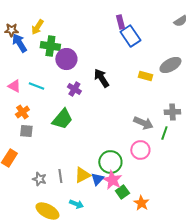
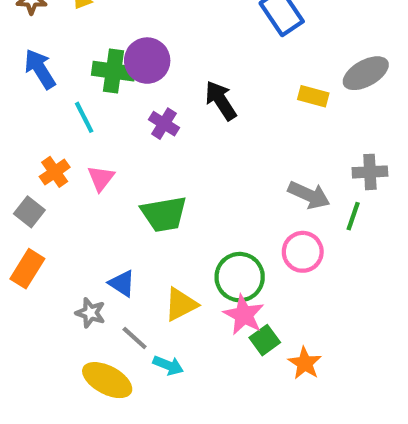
blue arrow: (19, 43) -> (40, 69), moved
green cross: (50, 46) -> (114, 71), moved
pink triangle: (14, 86) -> (101, 178), moved, turned 40
cyan line: (36, 86) -> (84, 117), turned 42
green trapezoid: (62, 119) -> (164, 214), moved, turned 40
gray square: (26, 131) -> (29, 212), moved, turned 32
gray line: (60, 176) -> (135, 338), moved, turned -40
blue triangle: (97, 179) -> (122, 283), moved, turned -40

